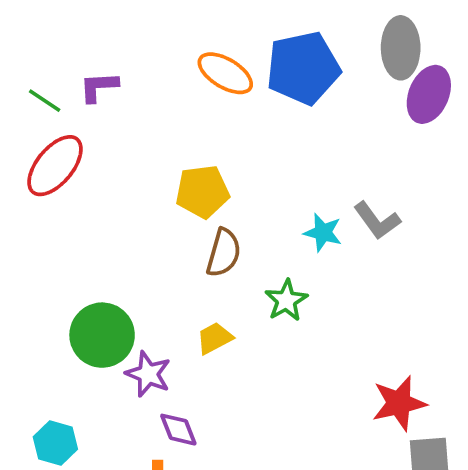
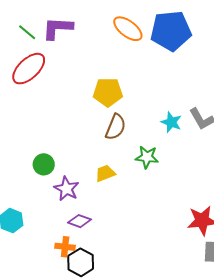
purple L-shape: (99, 87) -> (58, 28), size x1.4
green star: (286, 300) -> (147, 157), turned 30
green circle: (102, 335) -> (44, 164), size x0.6
purple diamond: (178, 430) -> (80, 221), turned -55

